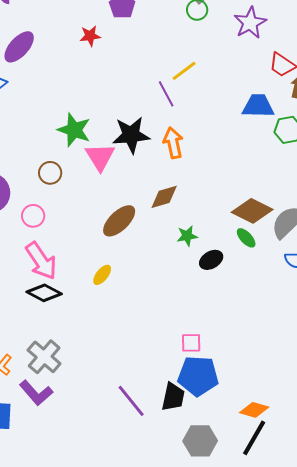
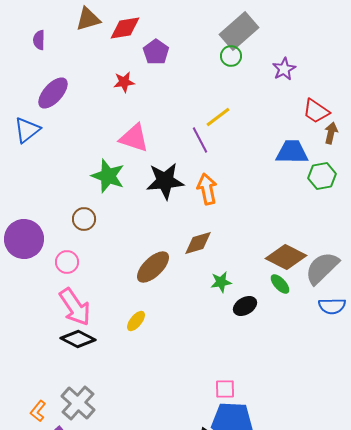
purple star: (250, 23) -> (284, 69), size x0.7
pink triangle: (100, 157) -> (134, 138), moved, turned -40

